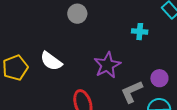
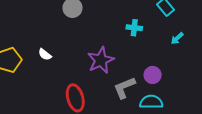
white semicircle: (51, 61) -> (45, 54), size x0.6

